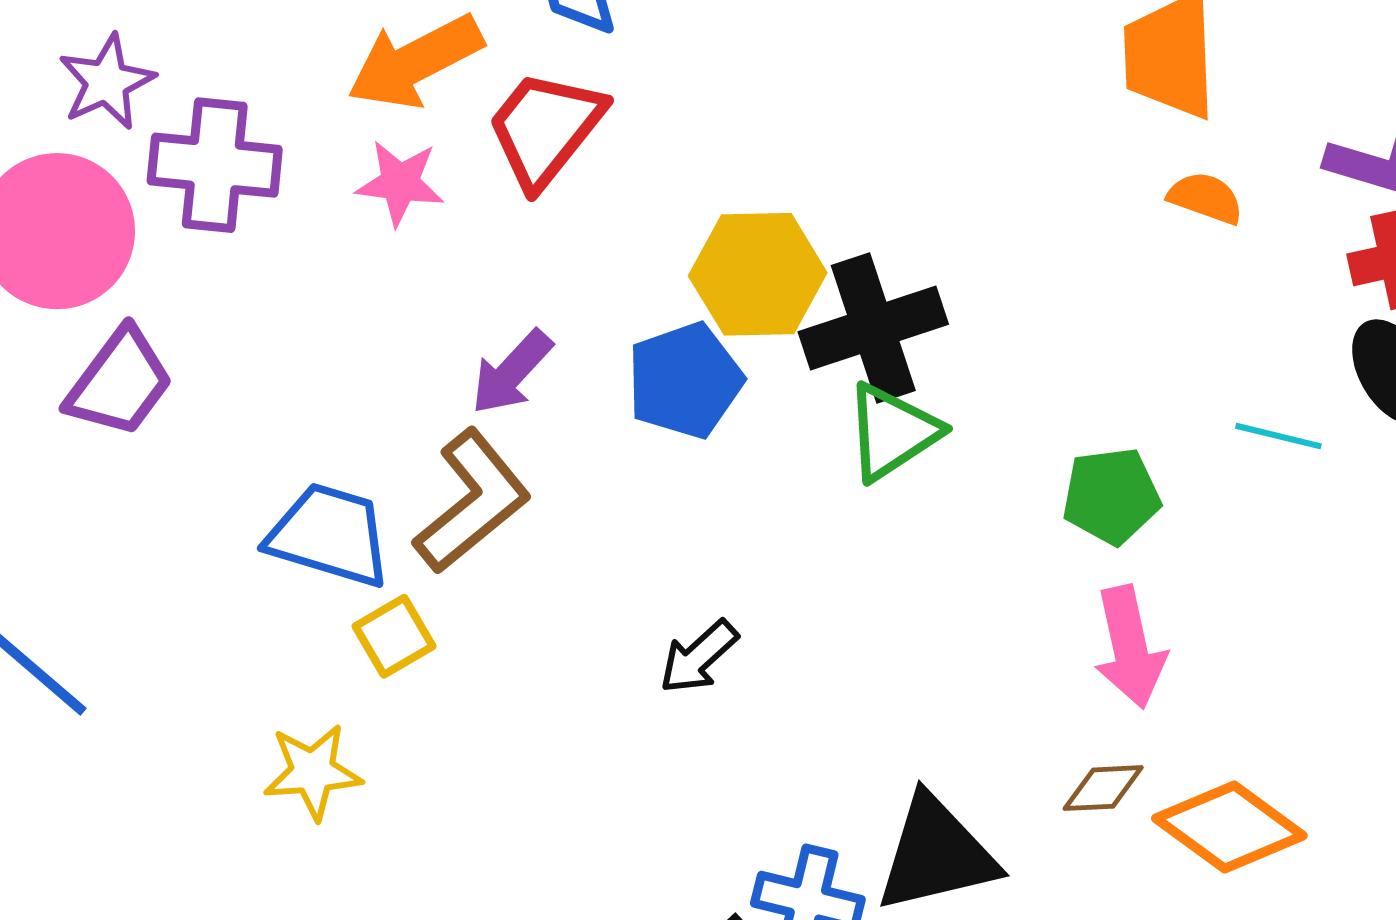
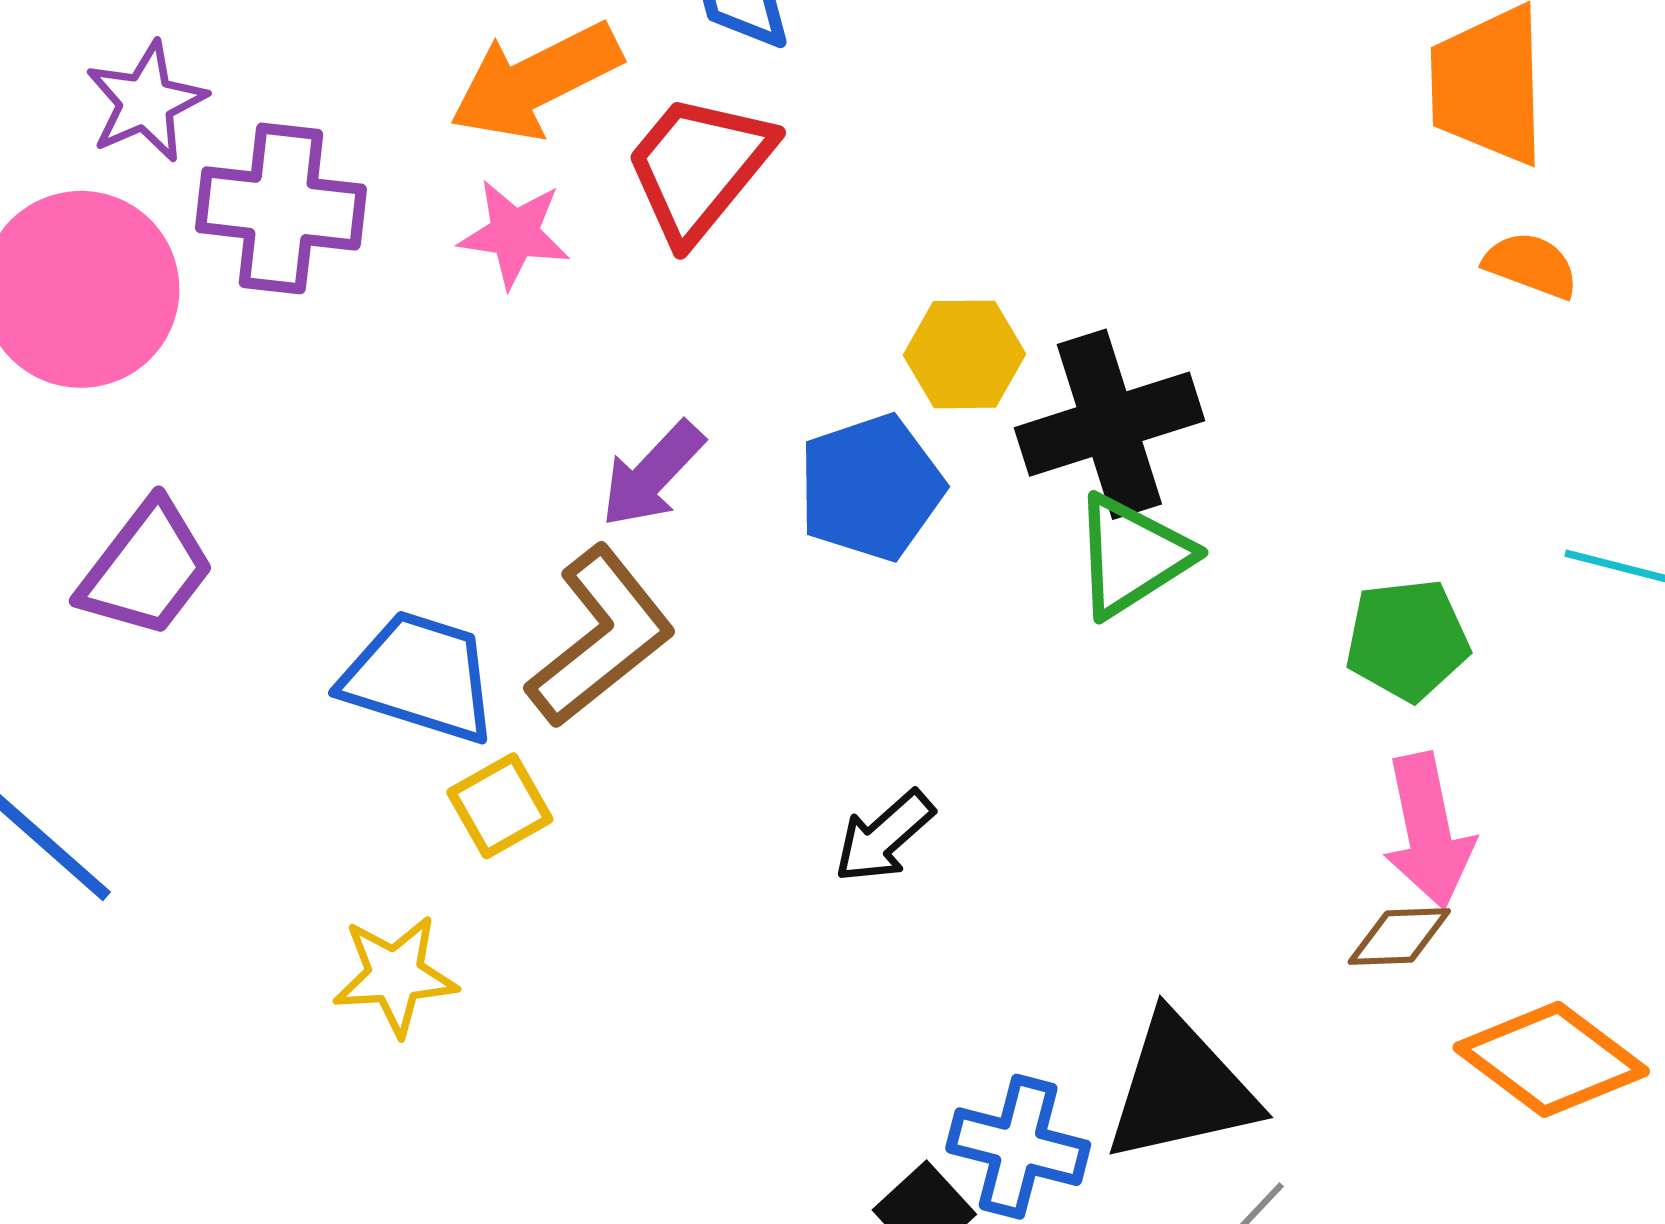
yellow hexagon: (758, 274) -> (964, 354), size x0.7
purple trapezoid: (120, 383) -> (146, 569), moved
brown diamond: (1103, 788) -> (1399, 937), moved

